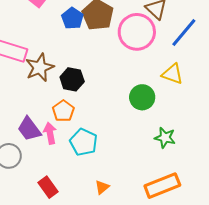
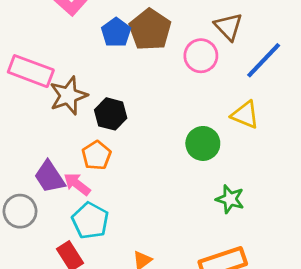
pink circle: (137, 32) -> (201, 56), size x0.7
pink arrow: (50, 133) -> (77, 184), turned -45
cyan pentagon: (84, 142) -> (90, 221), moved

